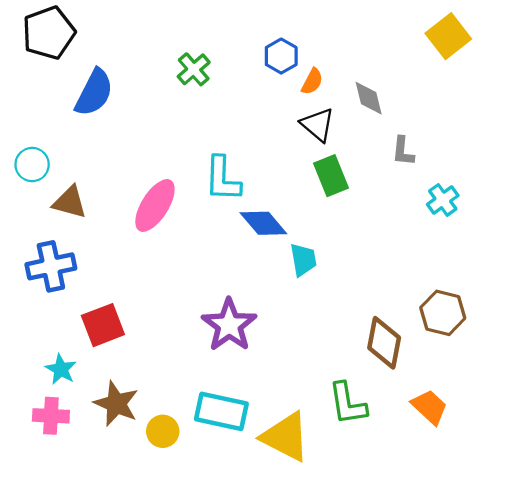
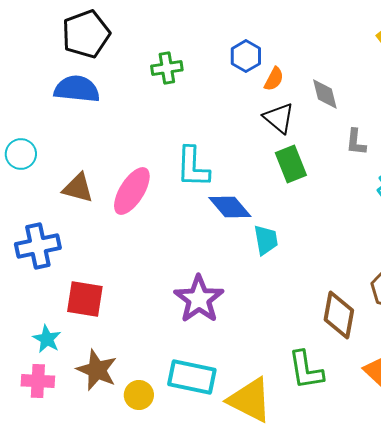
black pentagon: (49, 33) -> (86, 34), moved
green cross: (194, 69) -> (167, 68), turned 32
blue semicircle: (94, 93) -> (77, 89), turned -111
brown triangle: (70, 202) -> (78, 188), moved
red square: (103, 325) -> (85, 299), turned 30

